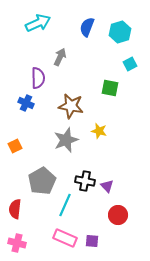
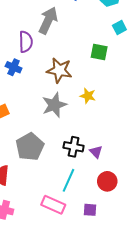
gray arrow: (60, 57) -> (48, 20), size x1.5
cyan line: (65, 205) -> (69, 180), moved
purple square: (92, 241) -> (90, 210), moved

